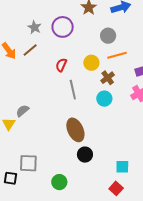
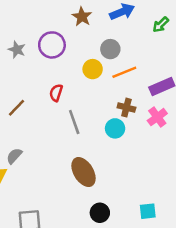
brown line: (30, 50) -> (16, 108), moved
yellow circle: (91, 63) -> (93, 69), moved
brown cross: (108, 78) -> (126, 108), moved, turned -32
black circle: (85, 155) -> (100, 213), moved

